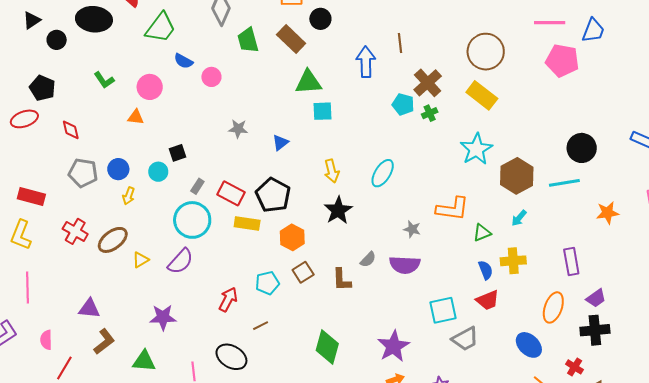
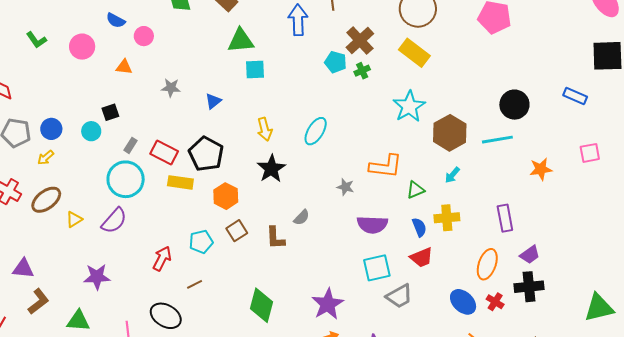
orange triangle: (136, 117) -> (124, 67), moved
yellow arrow: (129, 196) -> (46, 158), moved, turned 30
purple semicircle: (405, 265) -> (372, 225), moved
red cross: (575, 367) -> (495, 302), moved

